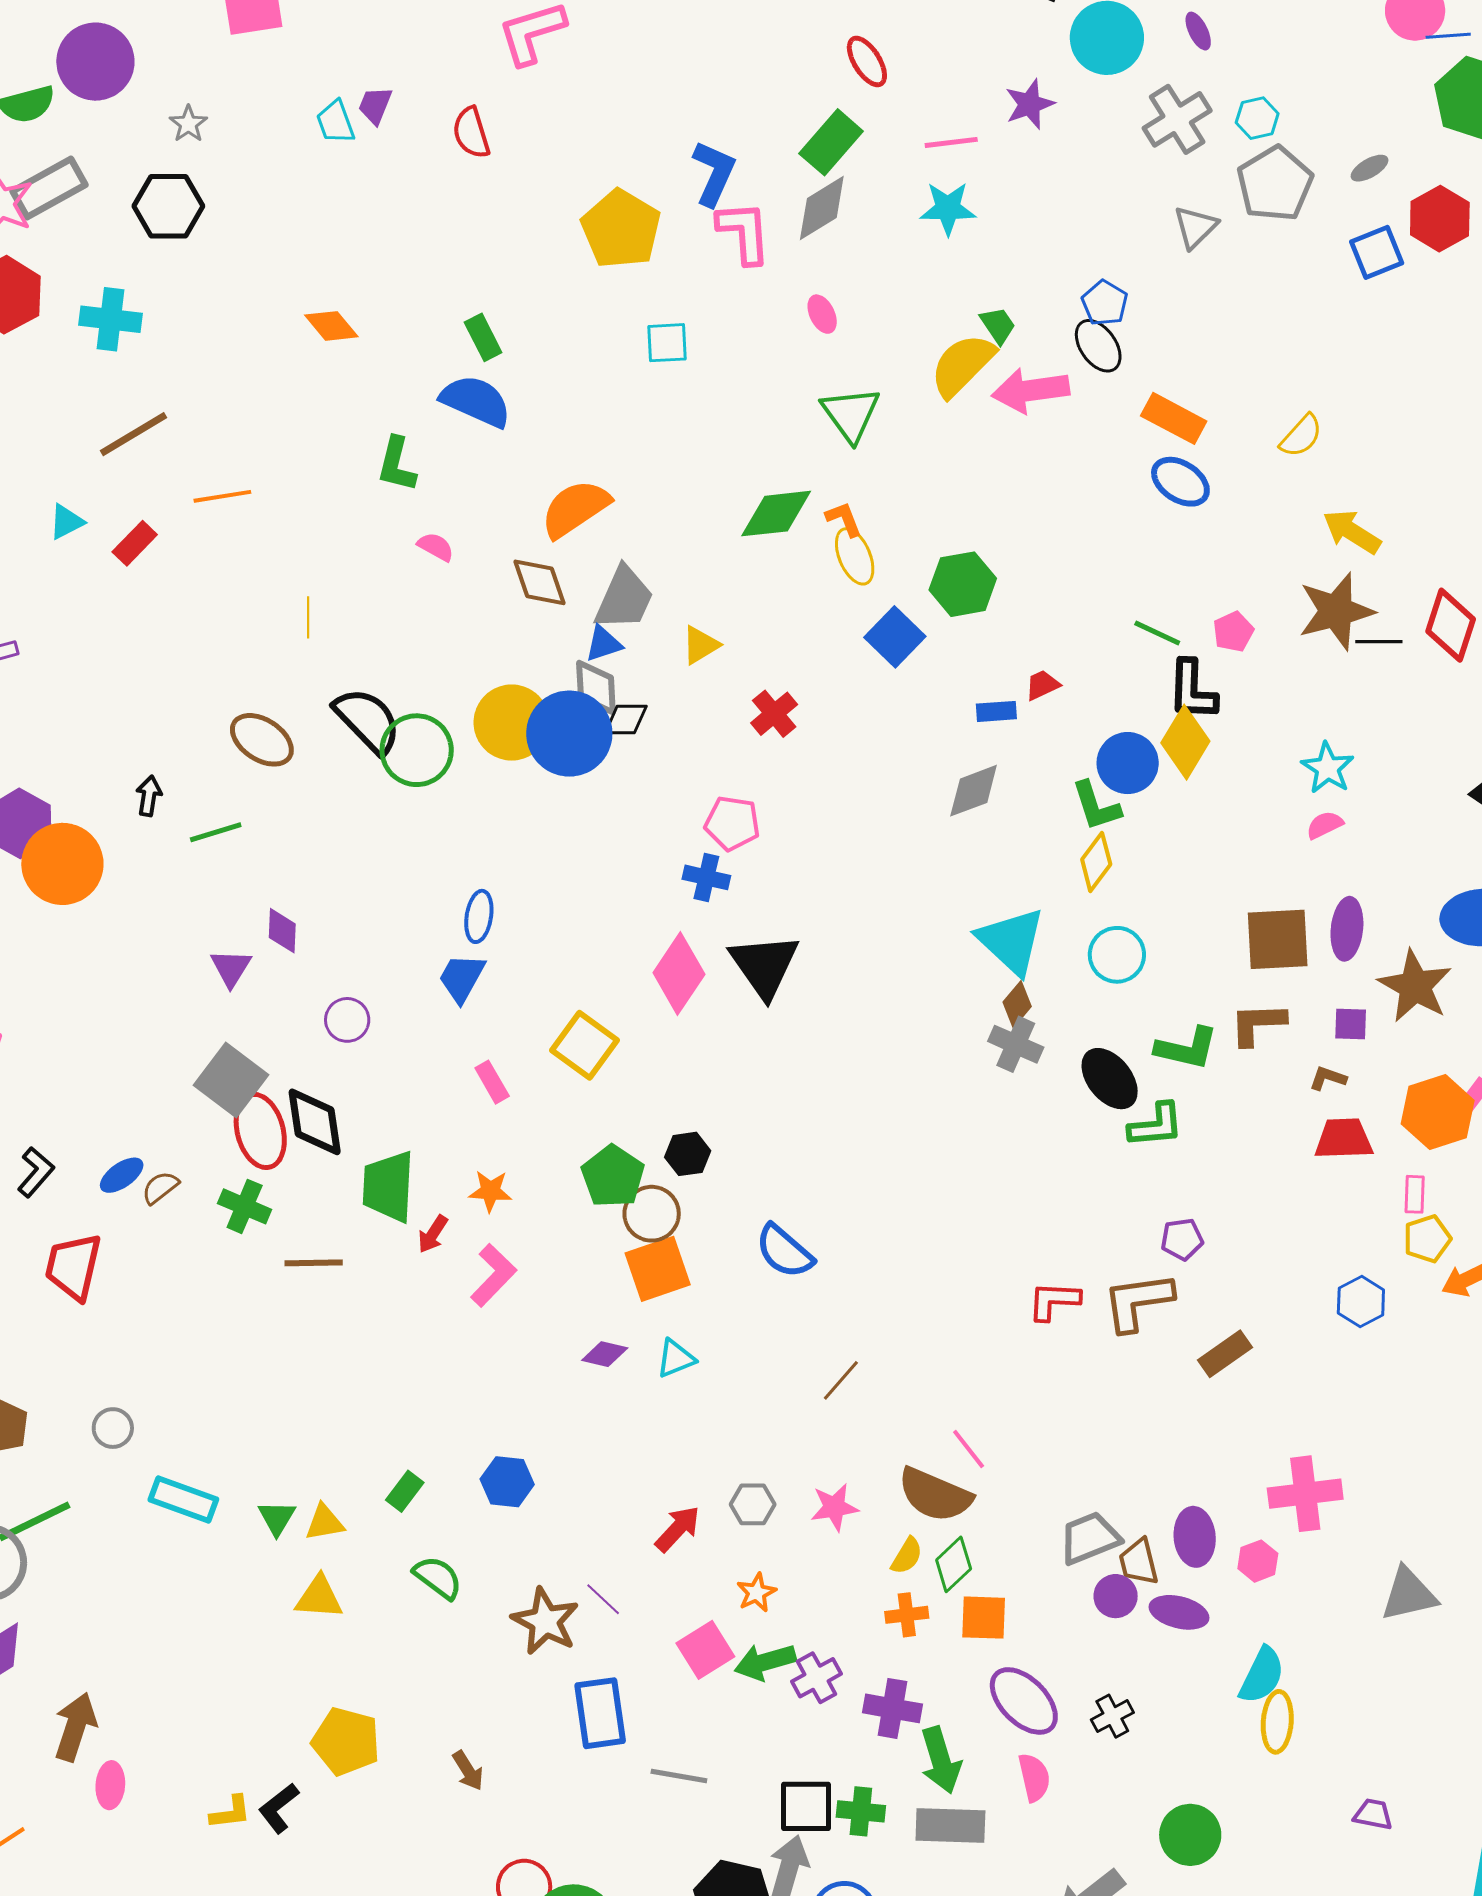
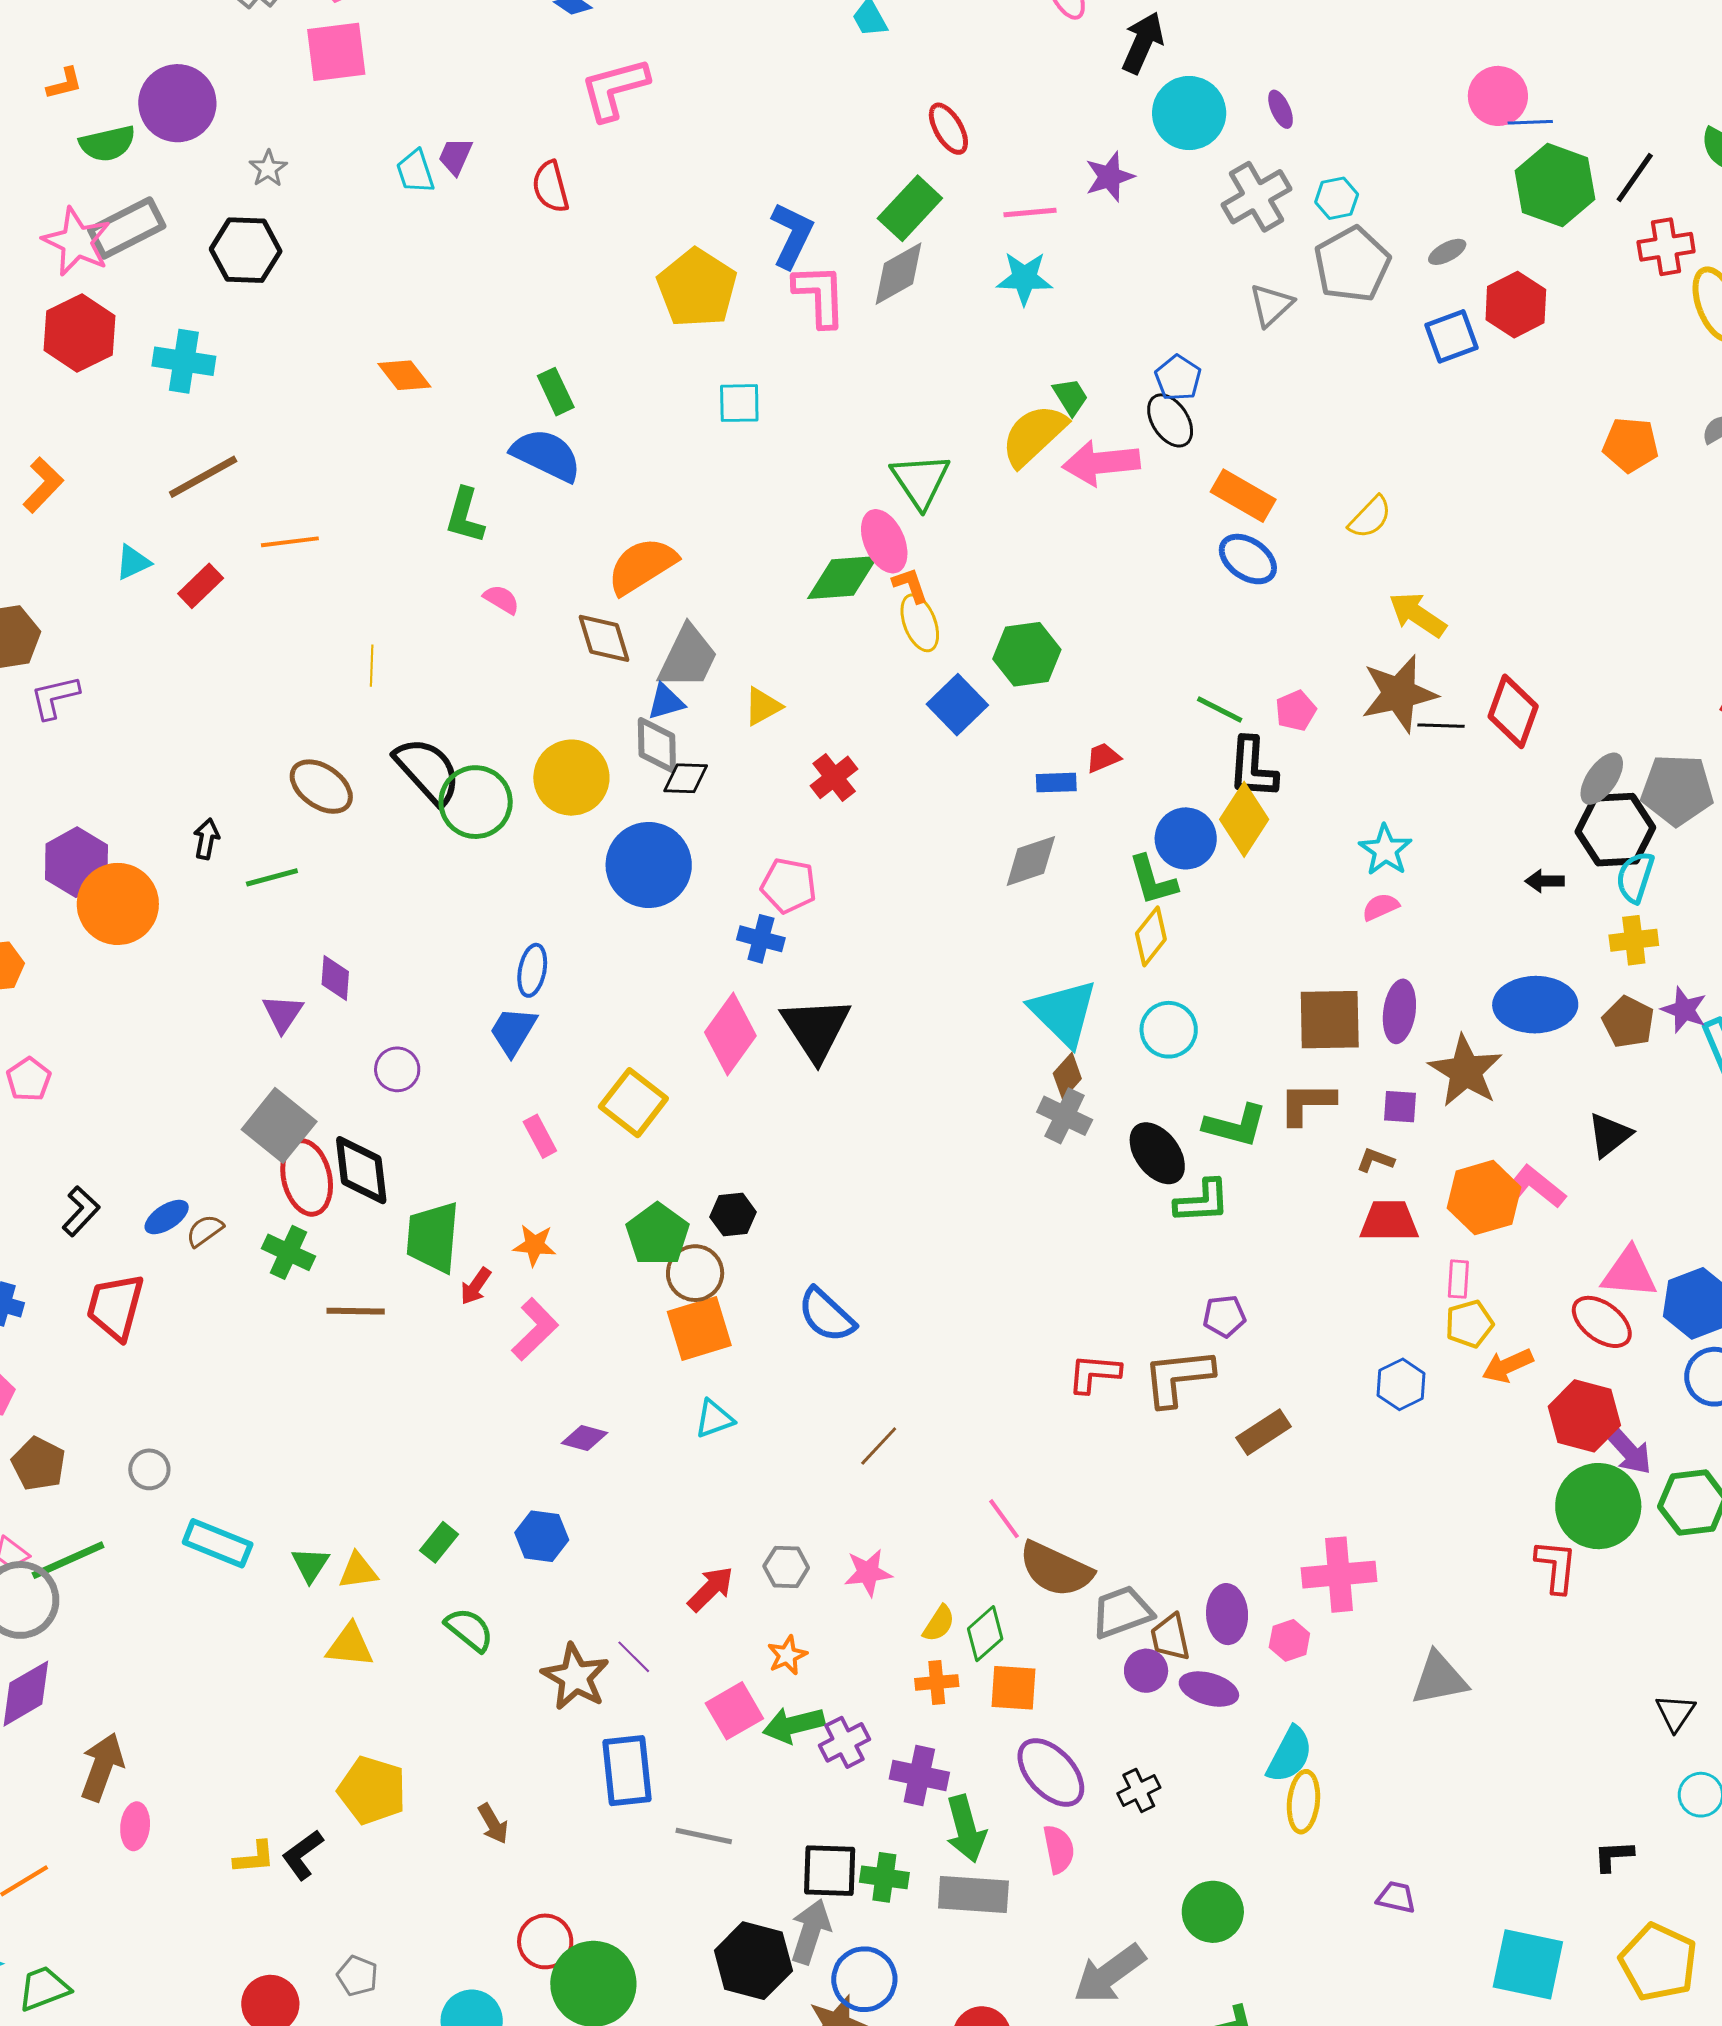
pink ellipse: (822, 314) -> (884, 541), moved, size x1.6
blue circle: (569, 734) -> (649, 865), moved
purple diamond: (605, 1354) -> (585, 1438), moved
brown semicircle: (935, 1495) -> (1056, 1569), moved

